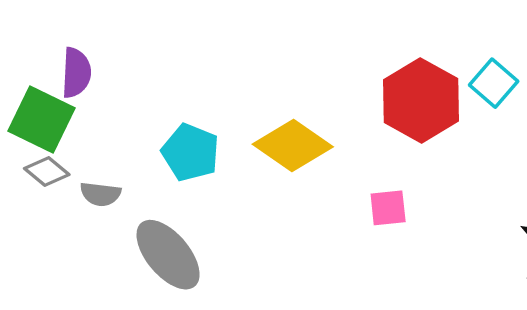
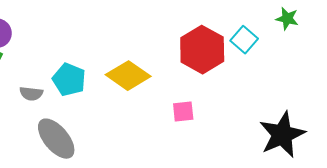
gray semicircle: (100, 194) -> (31, 94), moved

